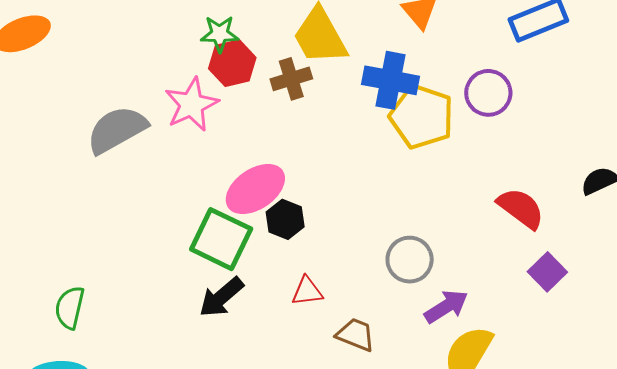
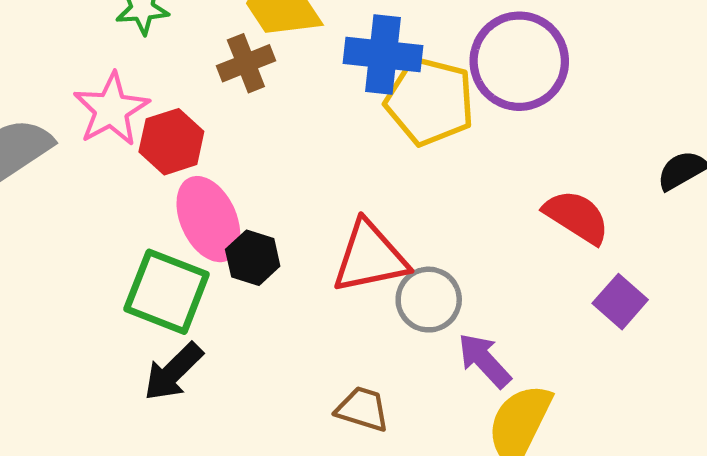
red hexagon: (232, 63) -> (171, 142), moved
purple circle: (488, 93) -> (519, 61), size x1.5
pink ellipse: (255, 189) -> (208, 219), turned -76
red triangle: (307, 291) -> (370, 257), moved, size x1.8
purple arrow: (446, 307) -> (484, 360), turned -96

